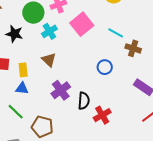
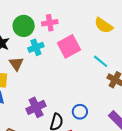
brown triangle: (49, 60) -> (16, 64), moved
blue circle: (105, 67) -> (80, 112), moved

